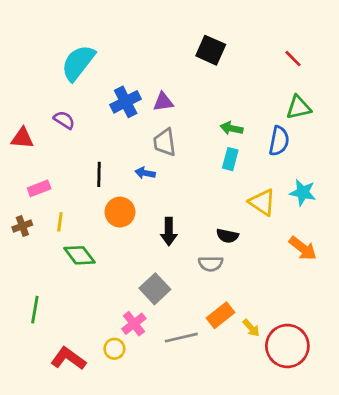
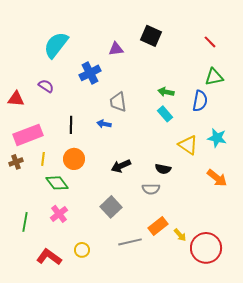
purple triangle: (163, 102) -> (116, 49), moved
cyan rectangle: (230, 159) -> (165, 114), turned -56
pink rectangle: (39, 188) -> (28, 135), size x1.8
orange circle: (120, 212) -> (74, 159), moved
black arrow: (169, 232) -> (121, 166), turned 66
pink cross: (134, 324) -> (59, 214), moved

